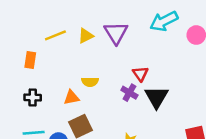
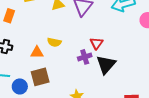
purple cross: (129, 93) -> (85, 57), turned 32

